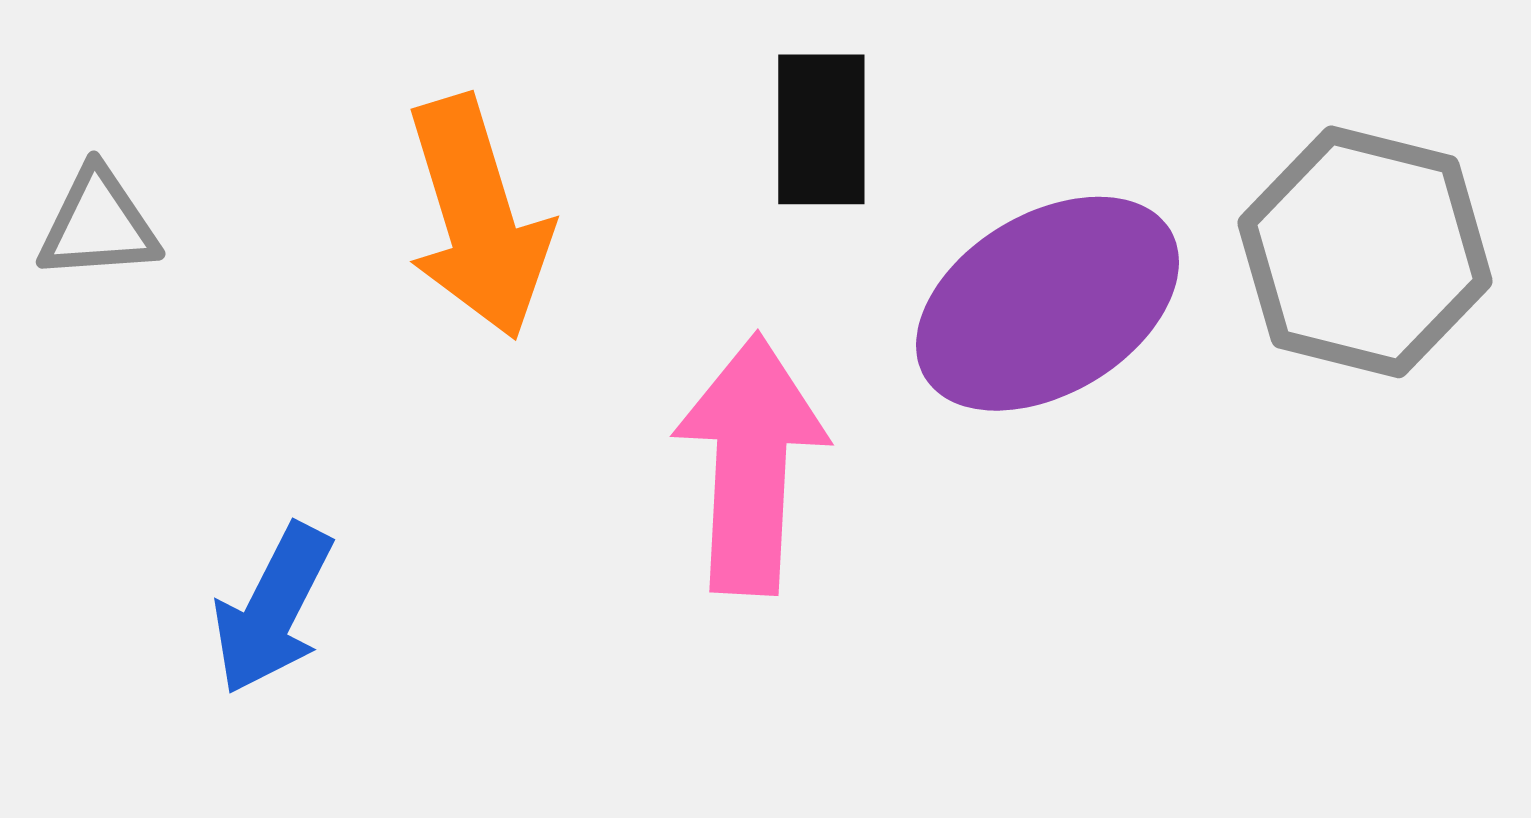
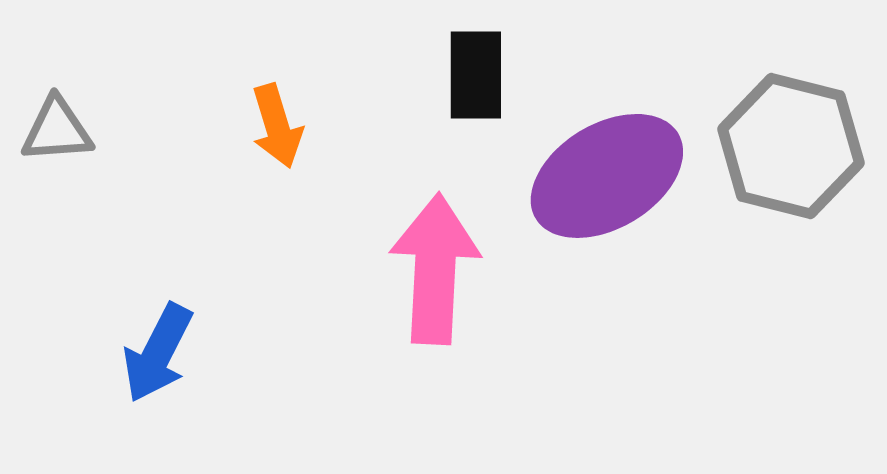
orange arrow: (478, 217) -> (277, 126), size x0.6

